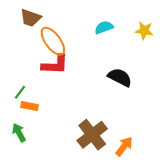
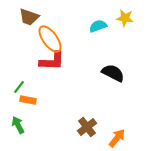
yellow star: (144, 31) -> (125, 18), moved
brown cross: (92, 135) -> (87, 127), size x0.7

